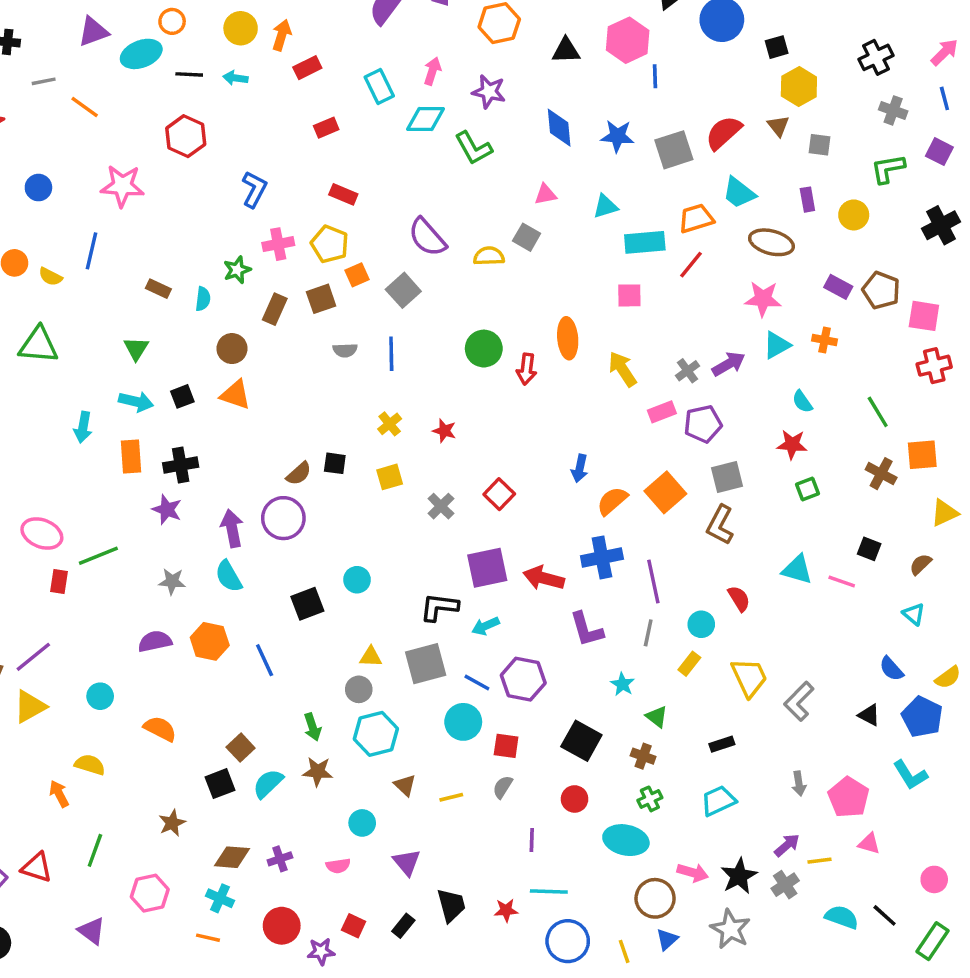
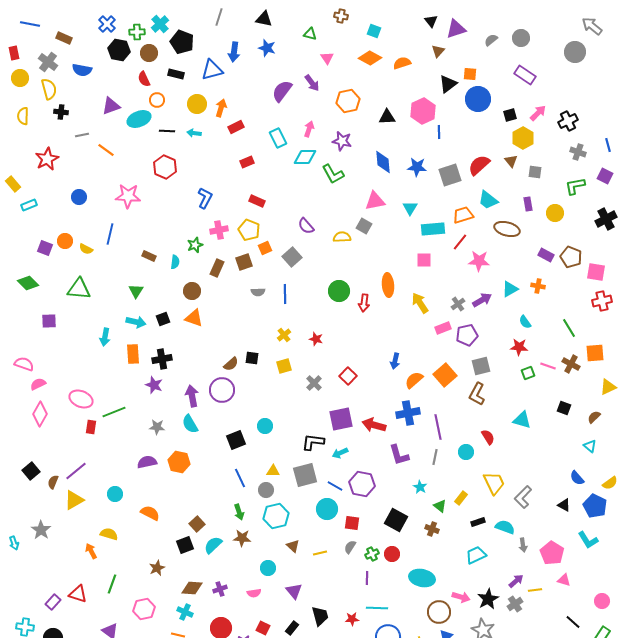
pink arrow: (944, 52) -> (538, 113), moved
pink triangle: (545, 194) -> (375, 201), size x1.5
cyan triangle: (605, 206) -> (410, 208), turned -42
purple semicircle: (427, 237) -> (306, 226), size x0.7
pink star: (763, 299) -> (479, 261), moved
pink line: (842, 581) -> (548, 366), moved
blue line: (265, 660) -> (240, 478), moved
yellow rectangle: (689, 664) -> (461, 498), moved
green cross: (650, 799) -> (372, 554), moved
cyan semicircle: (842, 917) -> (505, 527), moved

